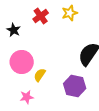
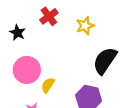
yellow star: (70, 13) -> (85, 26), moved

